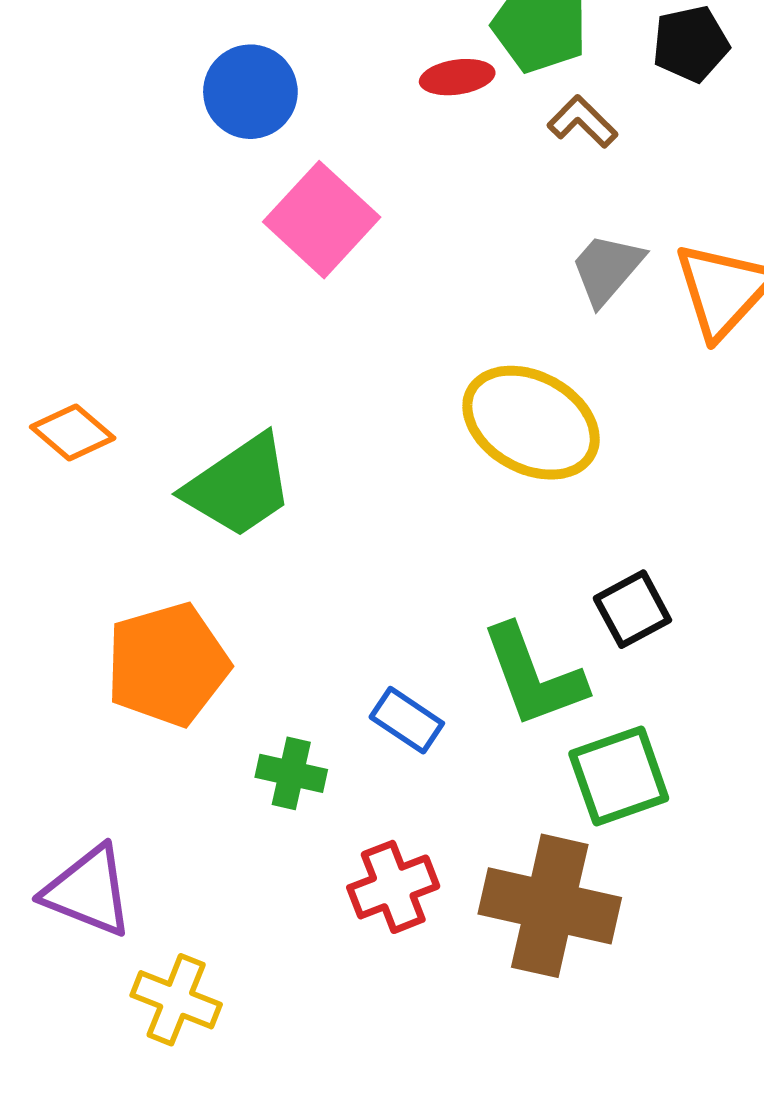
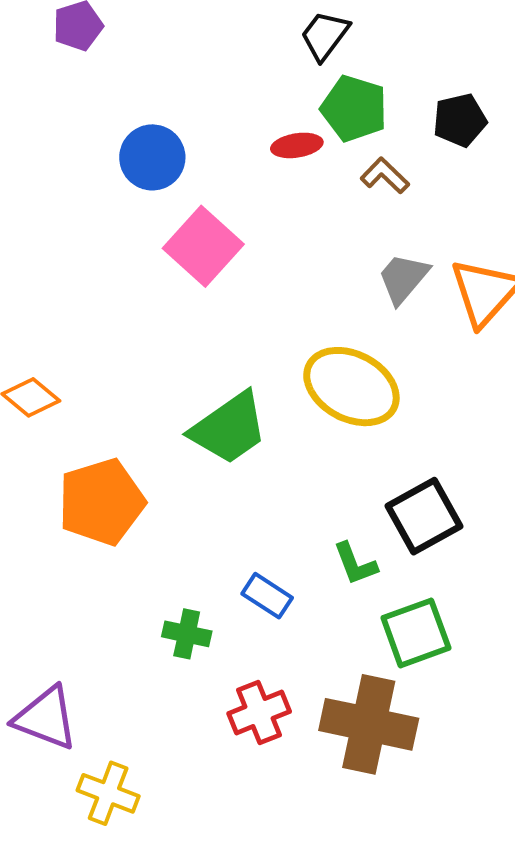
green trapezoid: (239, 486) -> (229, 428), moved
black square: (632, 609) -> (424, 516), size x1.4
orange pentagon: (168, 665) -> (101, 502), moved
green L-shape: (533, 676) -> (355, 564), size x0.6

